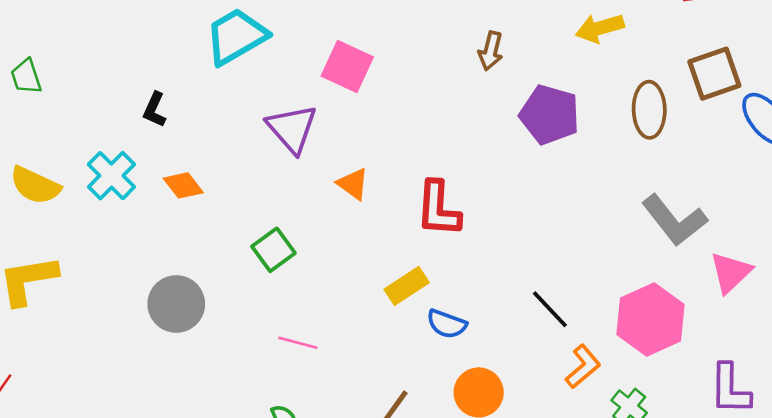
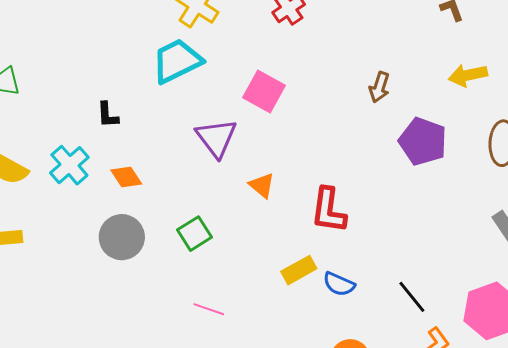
black L-shape: (155, 110) -> (108, 115), turned -32
gray circle: (176, 304) -> (122, 237), moved
blue semicircle: (447, 324) -> (339, 284), moved

